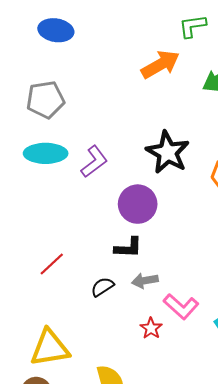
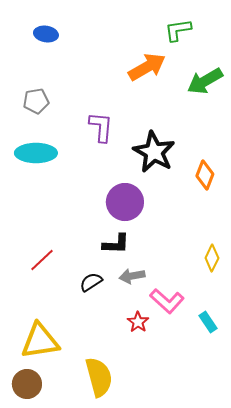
blue ellipse: (56, 30) -> (46, 34), size x0.7
gray pentagon: (46, 100) -> (36, 101), size x0.7
purple L-shape: (94, 162) -> (101, 127), moved, turned -48

